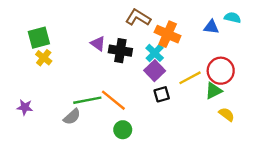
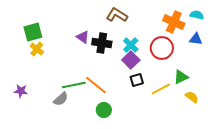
blue triangle: (211, 27) -> (196, 39), moved
orange cross: (168, 34) -> (174, 22), moved
red circle: (221, 71) -> (162, 48), moved
yellow line: (190, 78) -> (161, 89), moved

